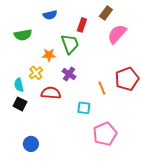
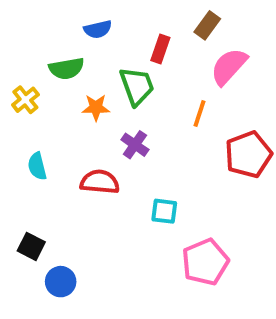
green semicircle: (23, 35) -> (66, 68), moved
yellow cross: (36, 73) -> (25, 100), moved
orange line: (102, 88) -> (199, 113), moved, turned 40
black square: (20, 104) -> (31, 246), moved

